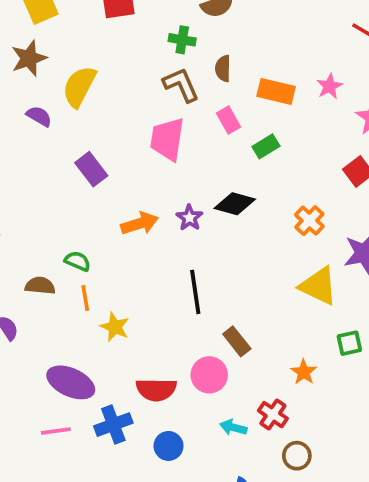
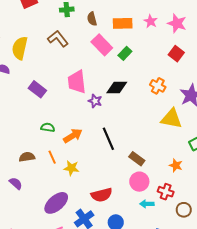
brown L-shape: (181, 85) -> (58, 39), moved
pink star: (329, 86) -> (151, 21), moved
pink rectangle: (228, 120) -> (102, 45), size x1.5
pink trapezoid: (167, 139) -> (77, 82), moved
orange arrow: (140, 223) -> (73, 136), moved
green semicircle: (78, 261) -> (48, 127), moved
pink circle: (209, 375) -> (139, 182), moved
purple ellipse: (71, 382) -> (56, 203), turned -50

